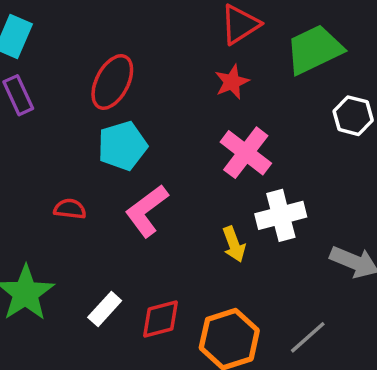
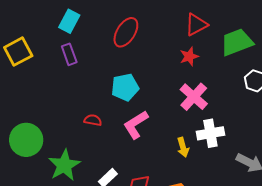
red ellipse: (112, 82) -> (126, 32), moved

